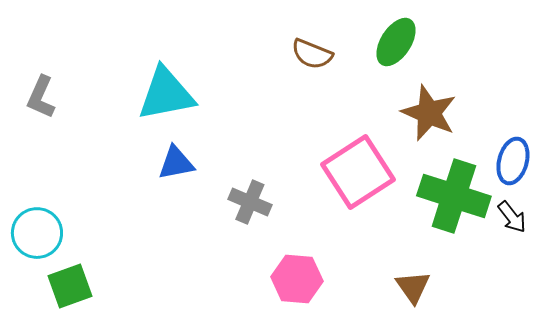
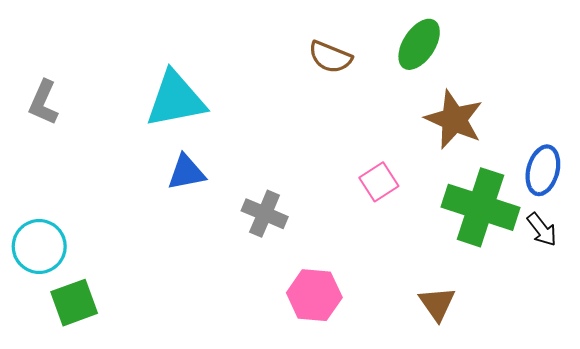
pink square: (358, 172) -> (379, 182), size x0.5

